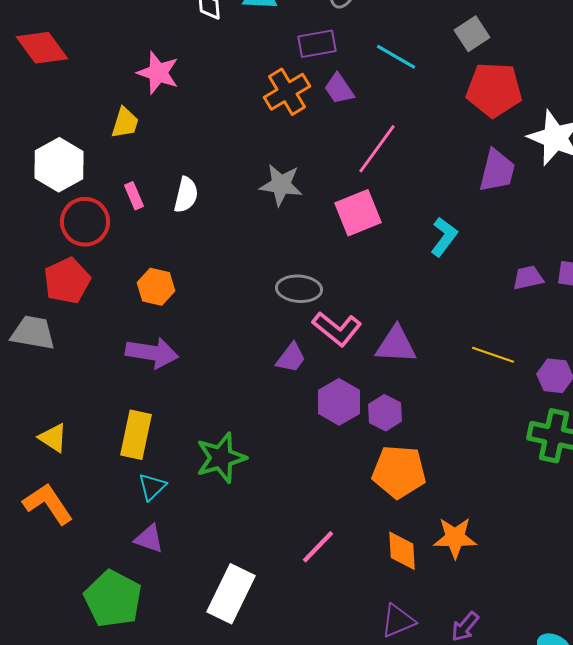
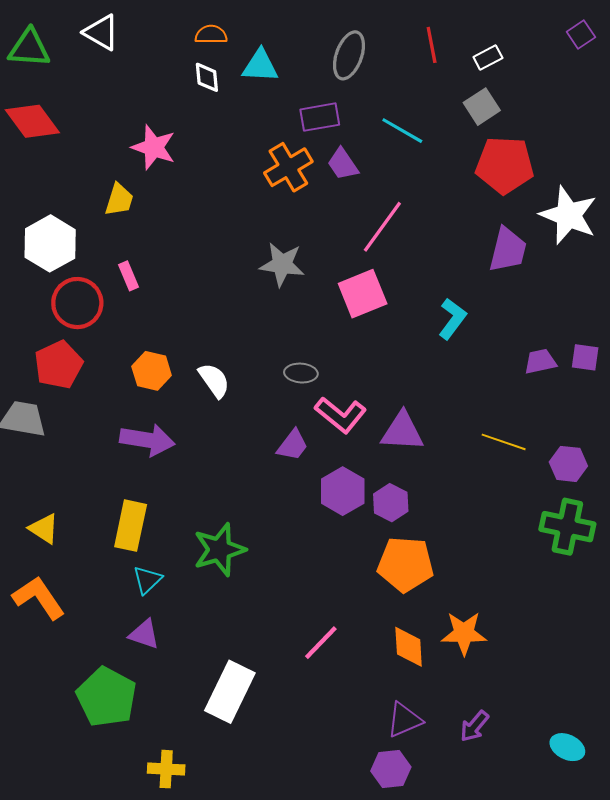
white semicircle: (186, 195) -> (214, 380), moved, turned -48
gray ellipse: (299, 289) -> (301, 373), size x0.7

